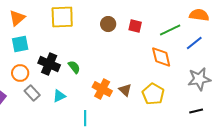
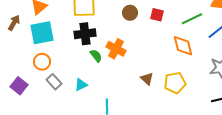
cyan square: (20, 44) -> (42, 33), size x1.4
black cross: (49, 64) -> (85, 34), moved, turned -30
orange cross: (102, 89) -> (116, 49), moved
yellow pentagon: (153, 94) -> (175, 83), turned 30

